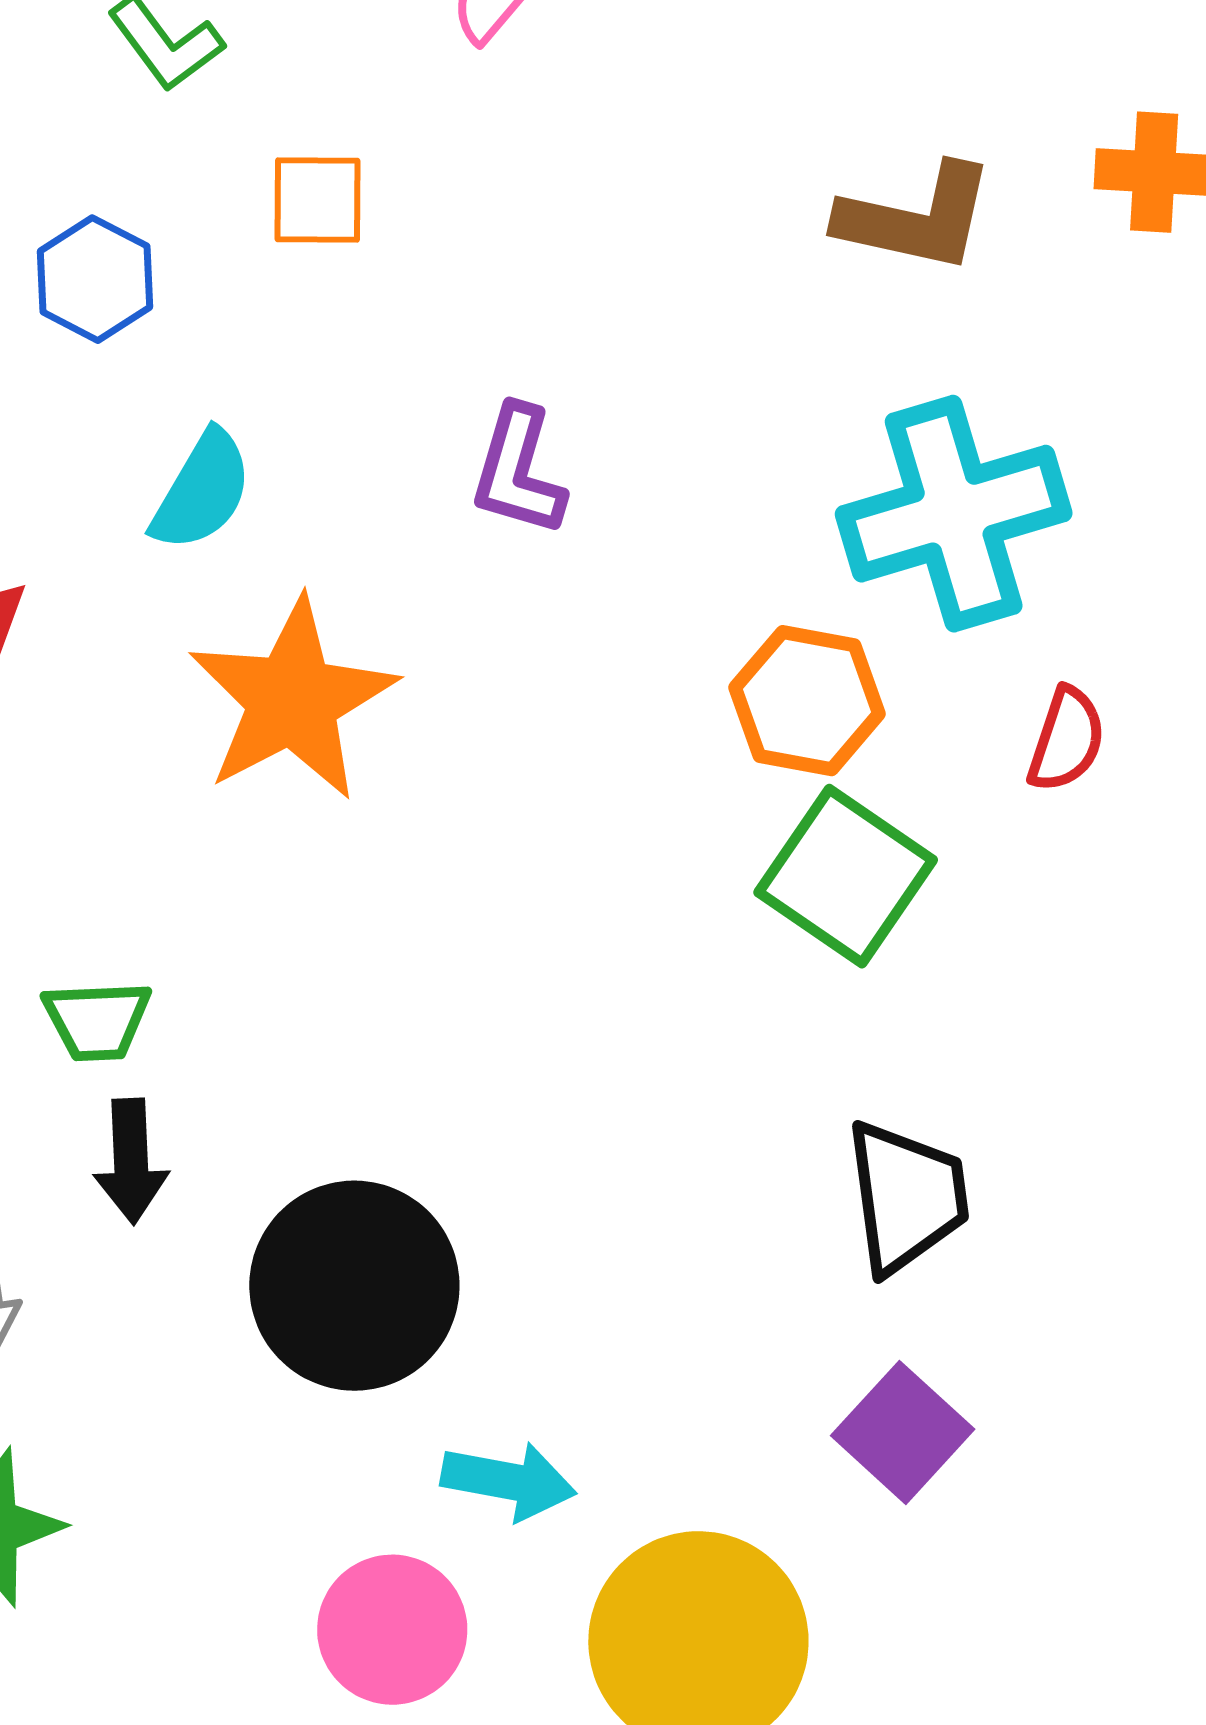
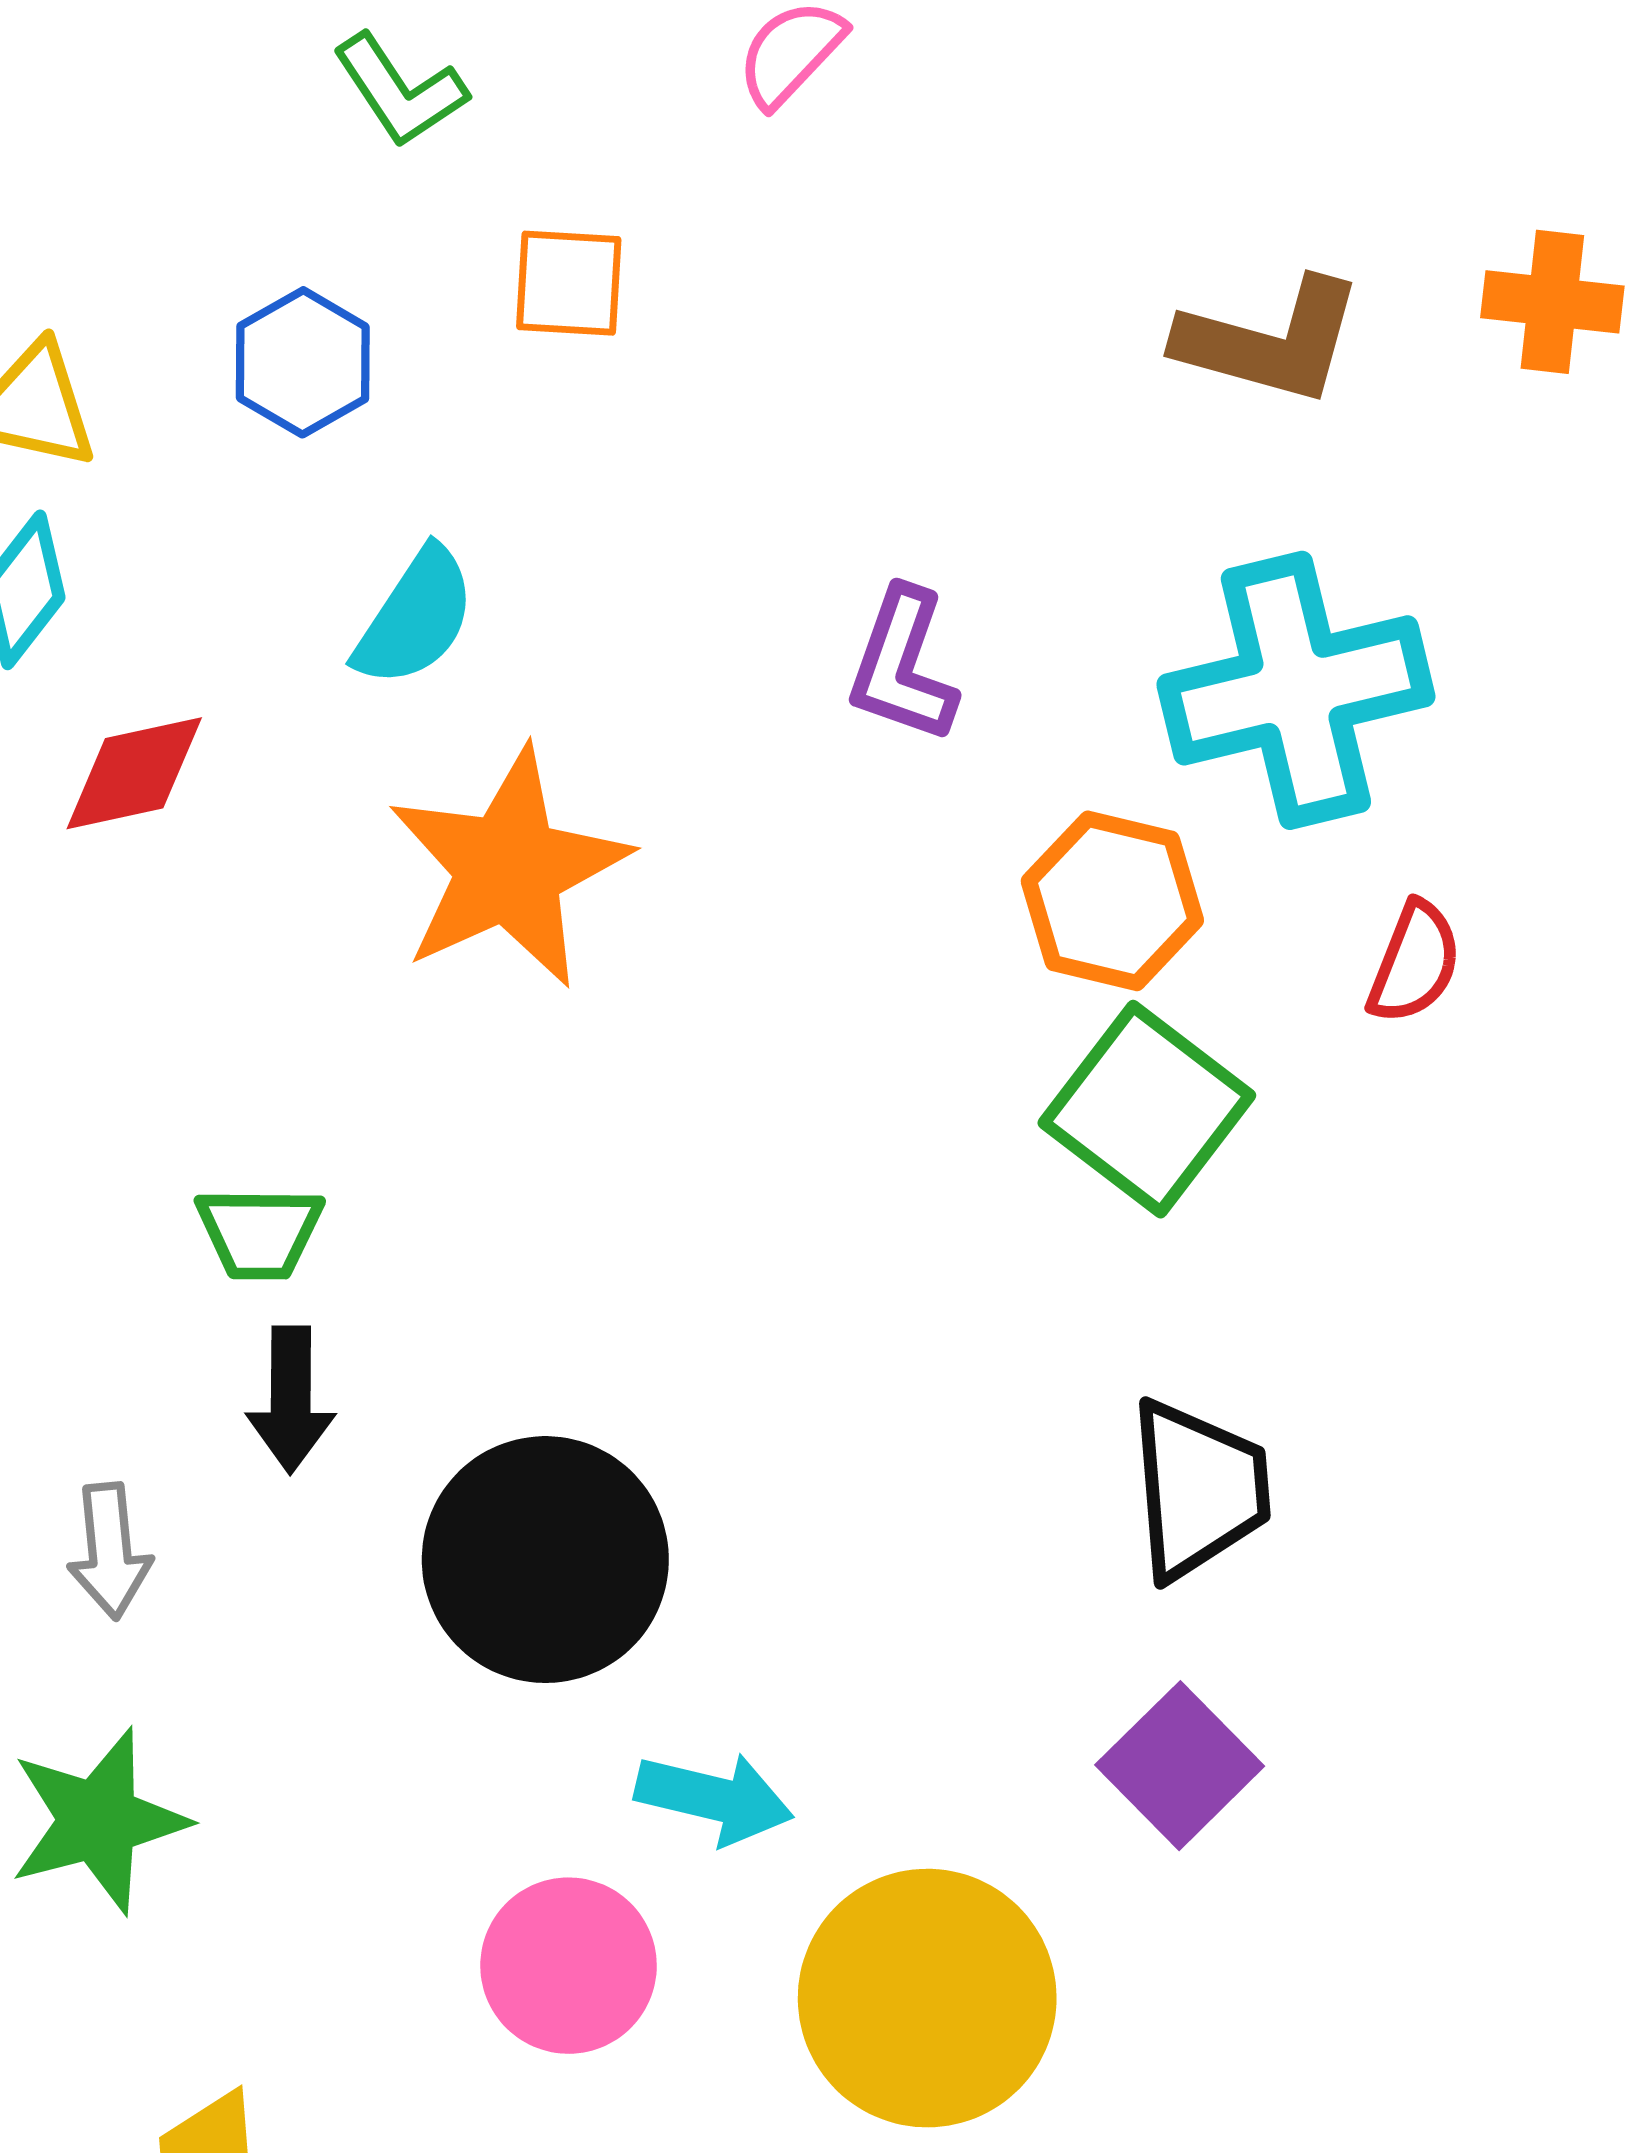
purple L-shape: (518, 471) -> (902, 665), moved

